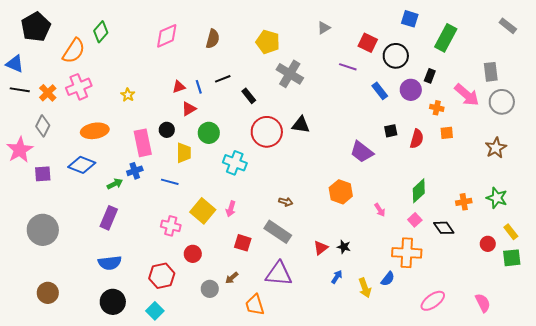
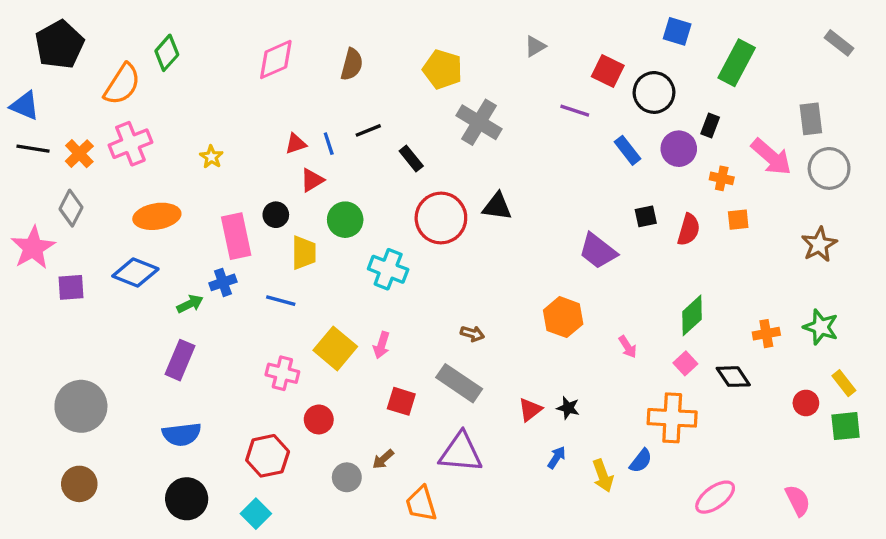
gray circle: (43, 230) -> (81, 406), moved

